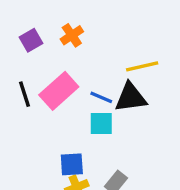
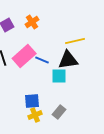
blue line: (101, 97) -> (42, 60), moved
cyan square: (101, 124) -> (59, 76), moved

